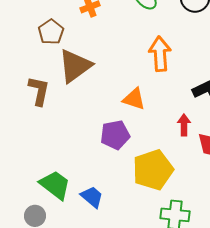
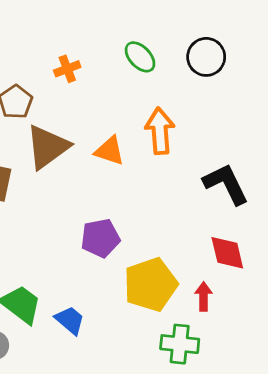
orange triangle: (134, 99) -> (110, 151), moved
red arrow: (184, 125) -> (204, 296), moved

